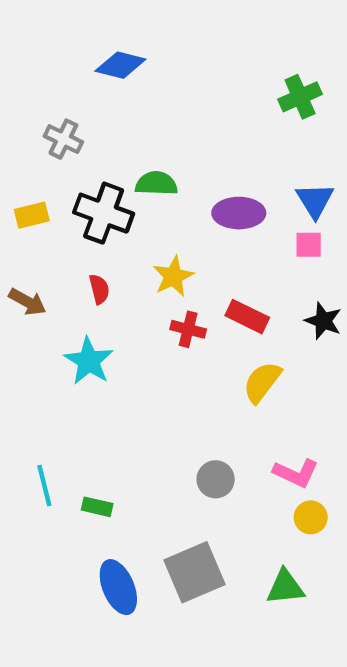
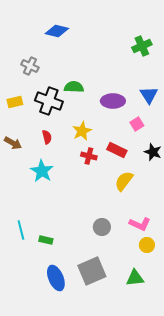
pink square: (309, 245) -> (137, 124), moved, turned -32

